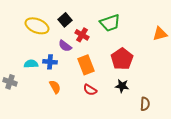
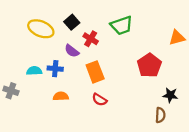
red pentagon: (122, 59) -> (149, 65), moved
black star: (122, 86) -> (170, 95), moved
orange semicircle: (55, 87) -> (61, 96), turned -64

